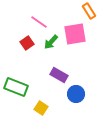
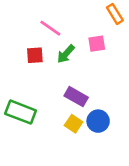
pink square: (75, 34) -> (97, 44), size x0.6
red square: (27, 43) -> (35, 55), turned 32
yellow square: (41, 108) -> (74, 124), moved

